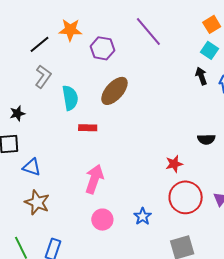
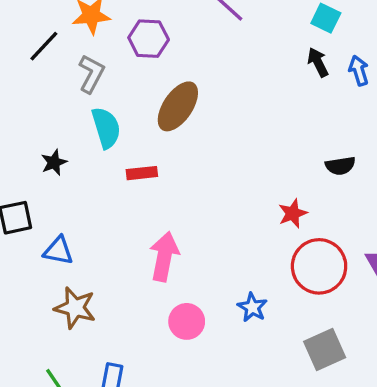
gray L-shape: (43, 77) -> (91, 74), moved
black star: (17, 113) -> (54, 162), moved

